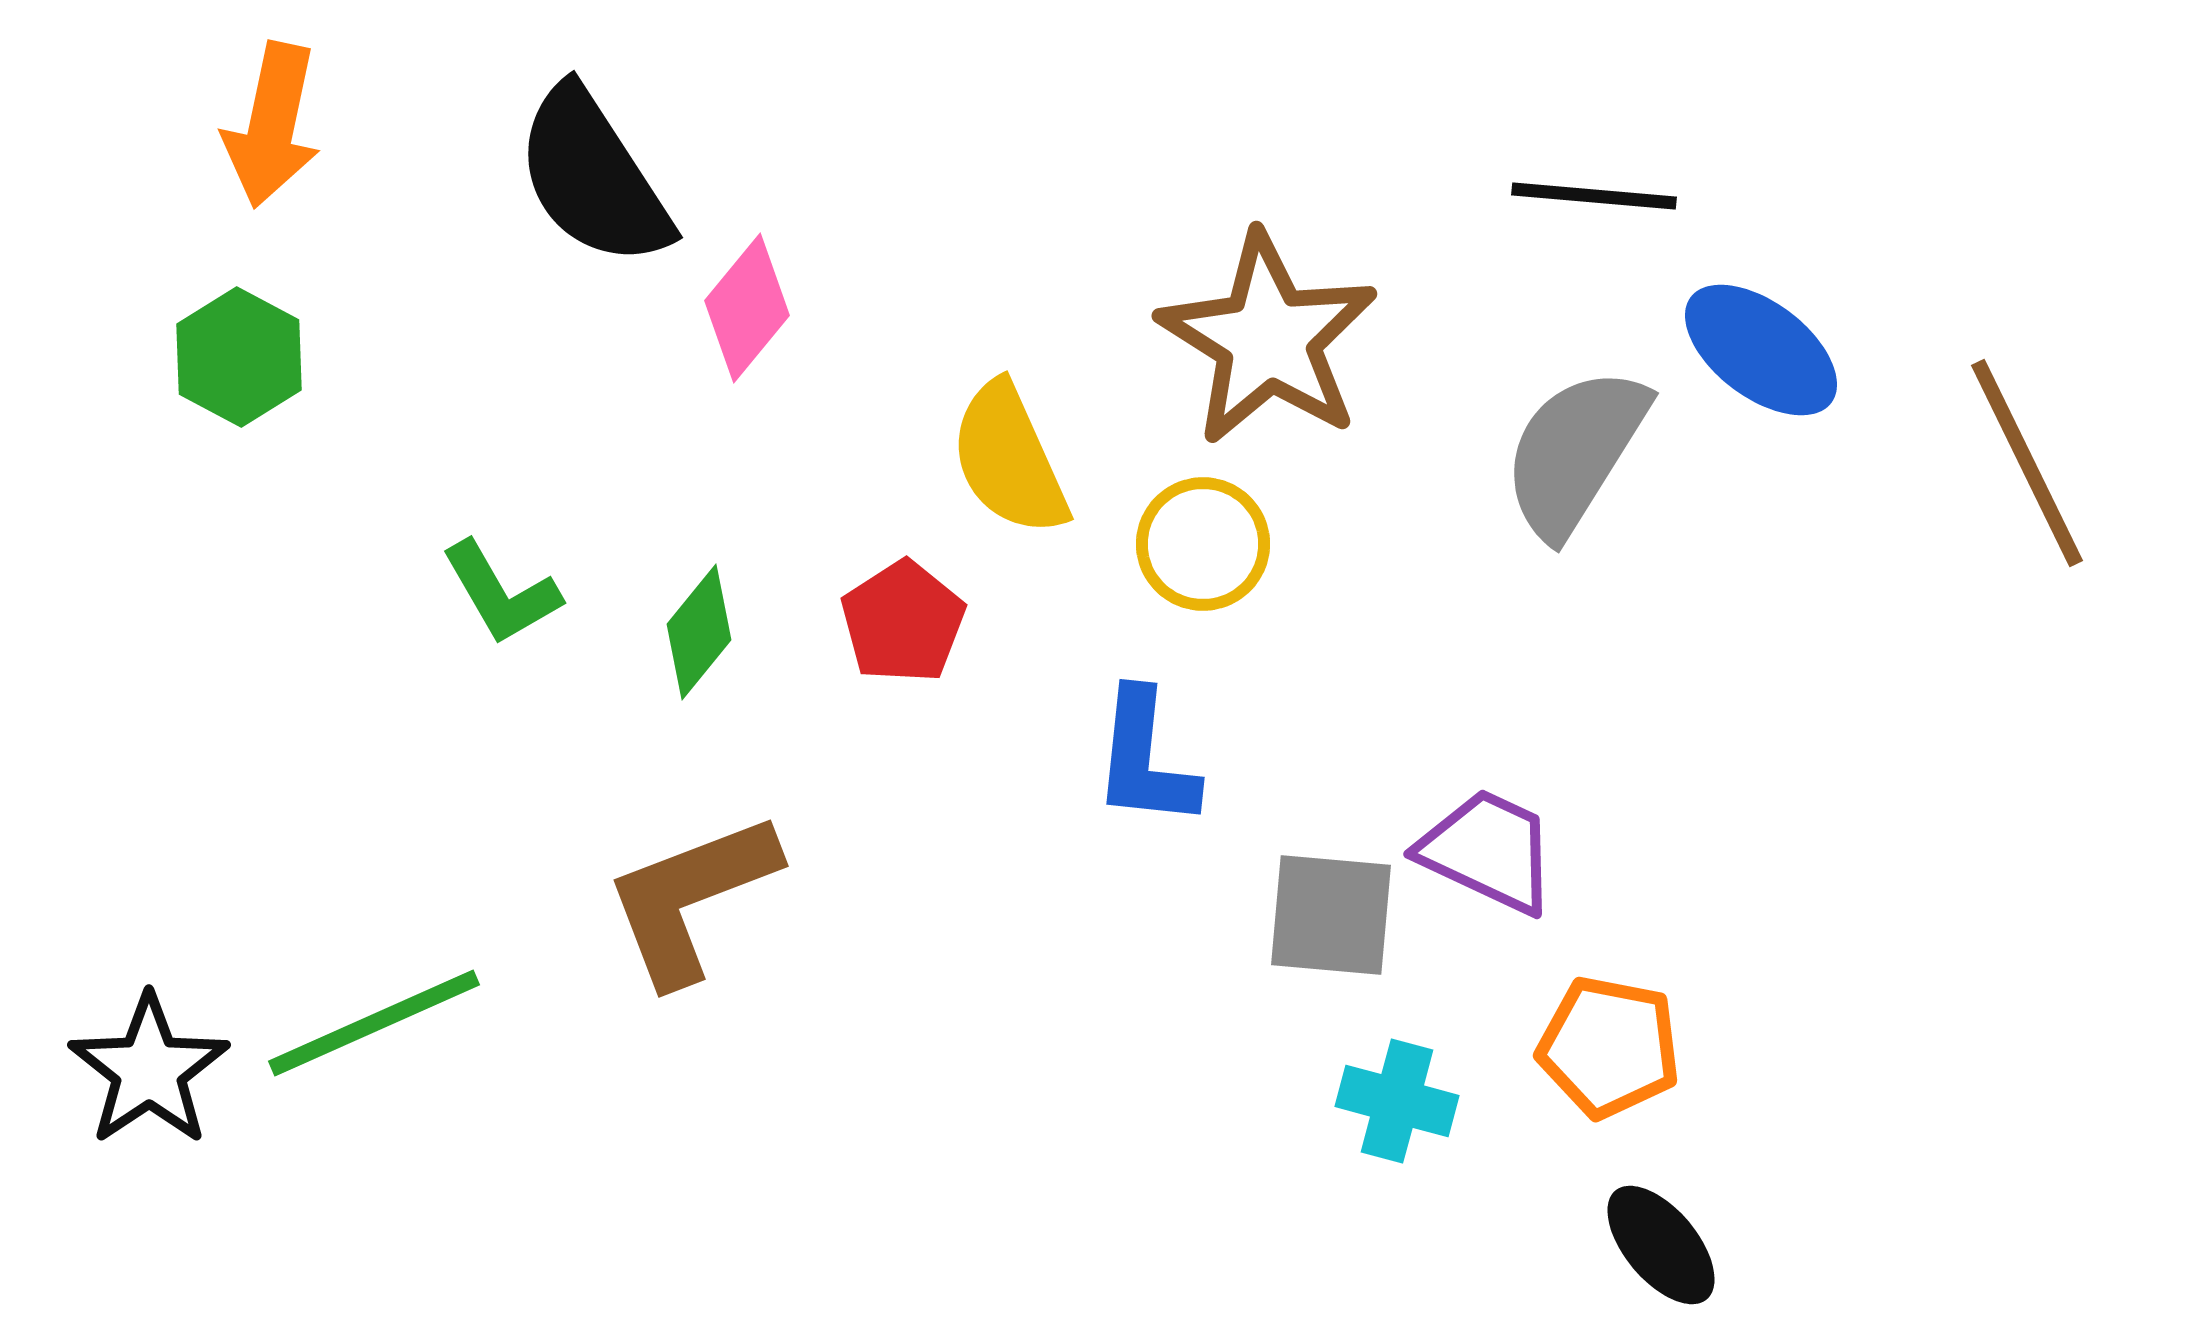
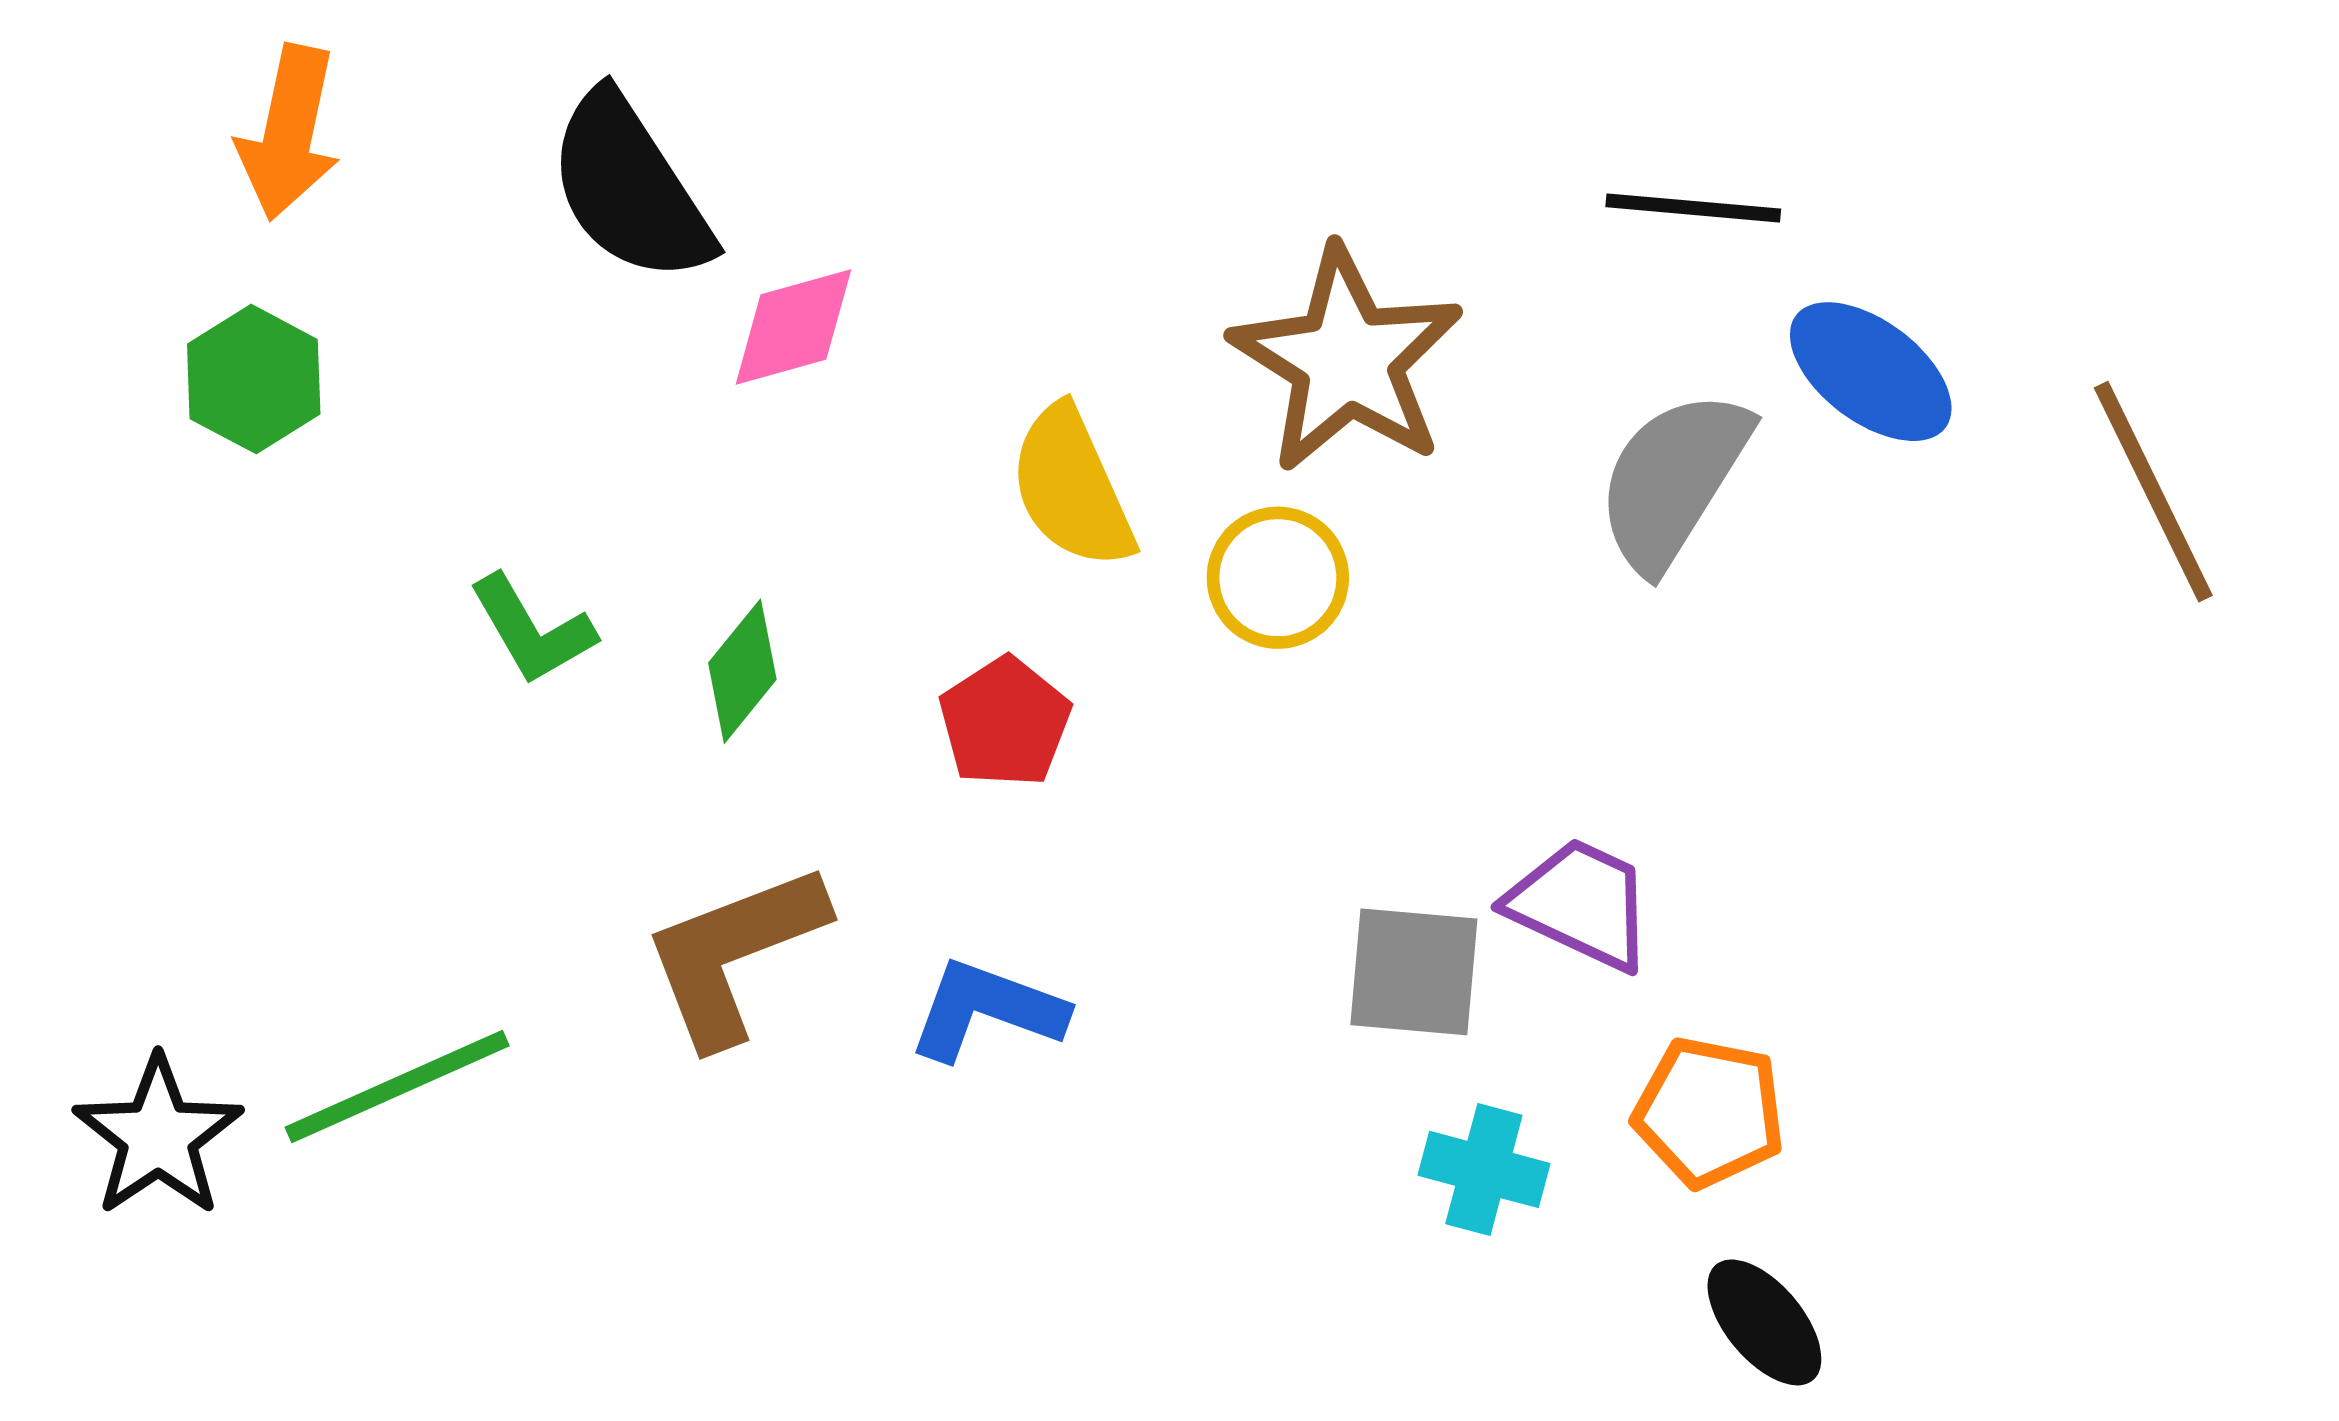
pink diamond: (747, 308) -> (793, 327), turned 35
red pentagon: (903, 622) -> (1005, 722), moved
blue L-shape: (1145, 759) -> (987, 1010), moved, turned 104

